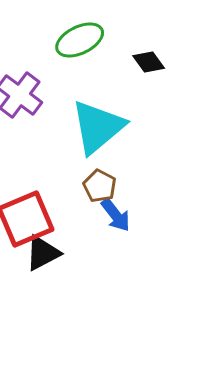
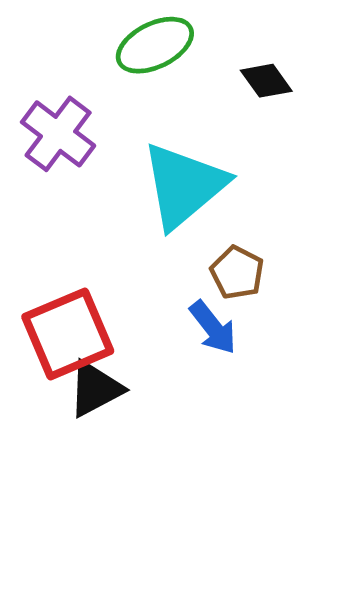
brown pentagon: (100, 186) -> (237, 273), moved

